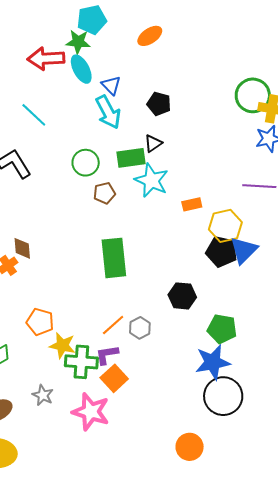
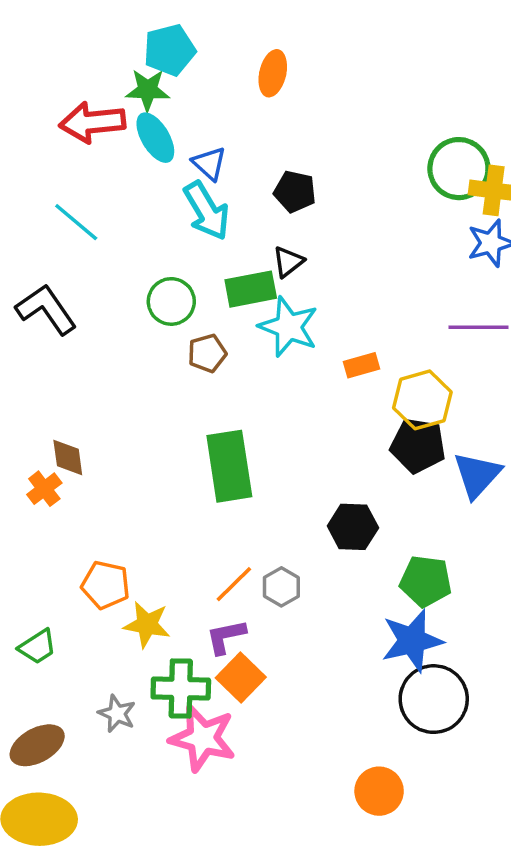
orange ellipse: (150, 36) -> (273, 73), turned -40
blue triangle: (244, 250) -> (477, 475), moved
green cross: (81, 362) -> (181, 688), moved

